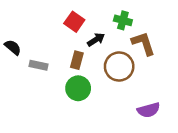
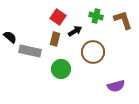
brown L-shape: (143, 43) -> (123, 20), moved
brown rectangle: (77, 60) -> (55, 39), moved
gray rectangle: (38, 65) -> (30, 51), size x1.5

